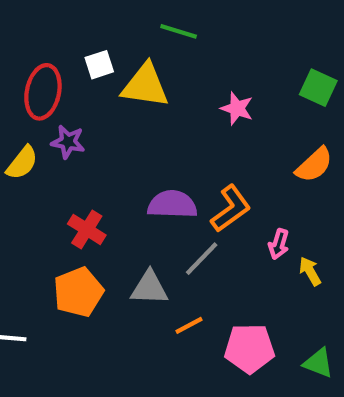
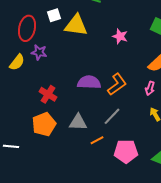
pink arrow: (279, 244) -> (150, 88), moved
gray line: (202, 259) -> (112, 116), moved

